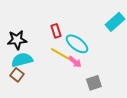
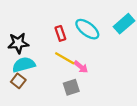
cyan ellipse: (77, 44) -> (87, 29), moved
gray square: (94, 83) -> (71, 87), moved

